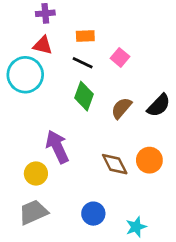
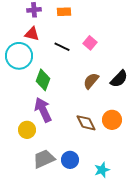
orange rectangle: (85, 36) -> (64, 12), moved
green diamond: (84, 96) -> (43, 80), moved
gray trapezoid: (33, 212) -> (44, 159), moved

